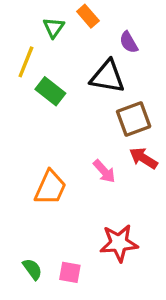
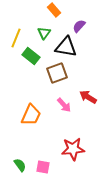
green triangle: (54, 28) -> (44, 33), moved
purple semicircle: (129, 42) -> (79, 26), turned 72
brown square: (134, 119) -> (57, 73), moved

